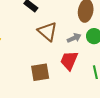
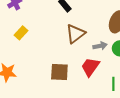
brown triangle: (47, 31) -> (75, 34), turned 30

